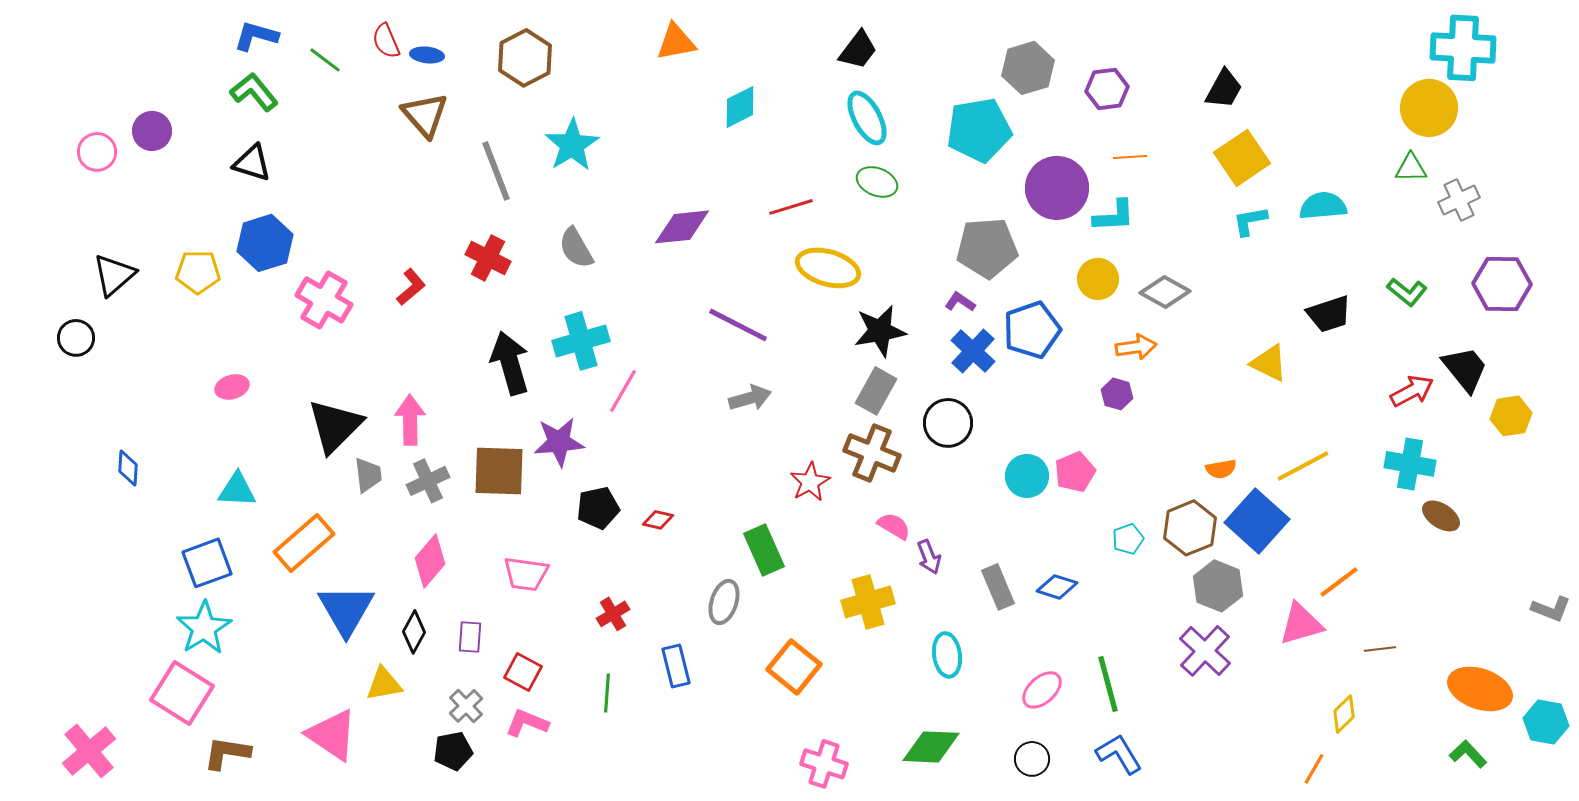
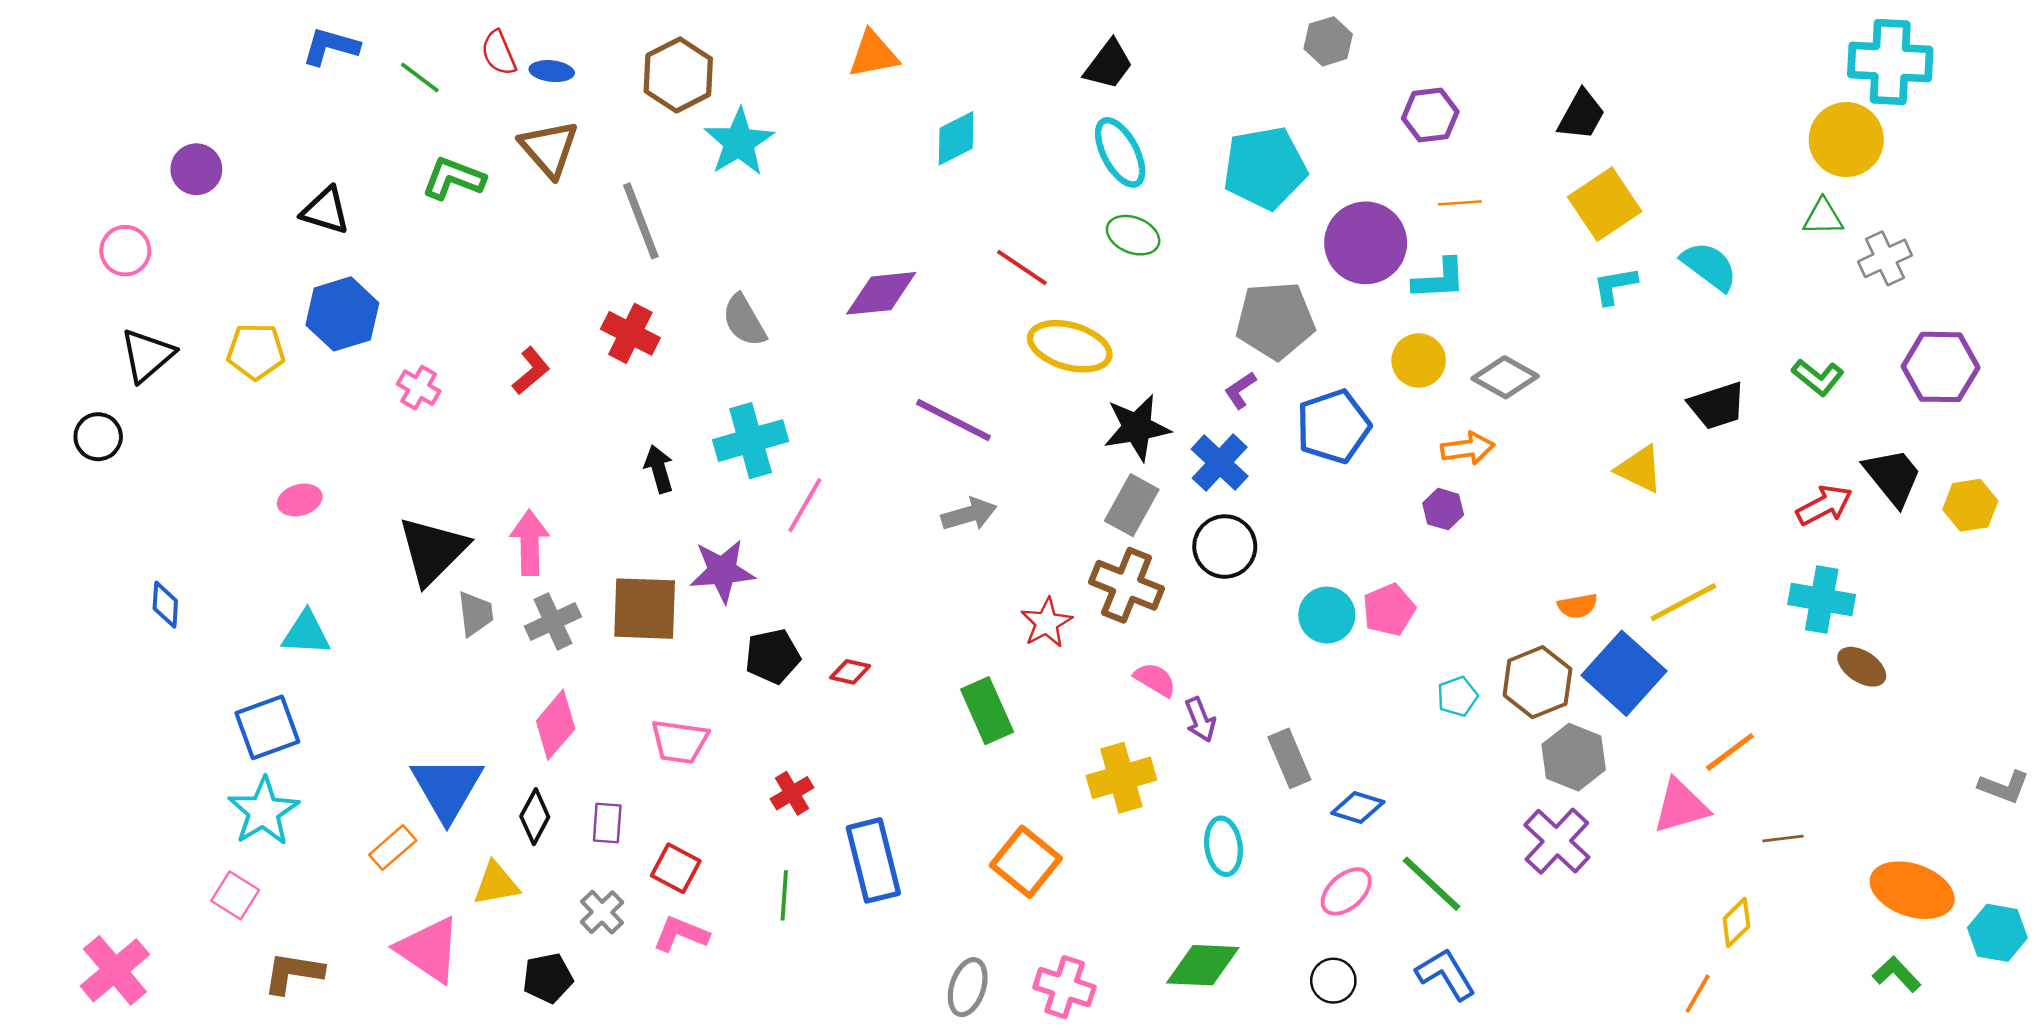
gray hexagon: (1028, 68) -> (1328, 41), moved, size x0.7
green L-shape: (254, 92) -> (453, 178), moved, turned -30
cyan star: (572, 145) -> (739, 142), moved
pink circle: (97, 152) -> (125, 251), moved
cyan semicircle: (1323, 206) -> (1709, 266), turned 42
red line: (791, 207) -> (1022, 267), turned 51
pink cross: (324, 300) -> (419, 388), size x0.6
purple L-shape: (960, 302) -> (1240, 390), turned -68
blue cross: (973, 351) -> (1220, 463), moved
black arrow: (510, 363) -> (659, 469), size x0.6
yellow hexagon: (1511, 416) -> (1970, 505), moved
orange rectangle: (304, 543) -> (393, 848), moved, size x0.6
blue diamond: (1057, 587) -> (1358, 808), moved
gray ellipse: (724, 602) -> (968, 987), moved
blue rectangle: (676, 666) -> (873, 860), size x1.5
green line: (1108, 684) -> (1432, 884), turned -32
pink square: (182, 693) -> (235, 895), size x0.6
black pentagon: (453, 751) -> (548, 978), moved

